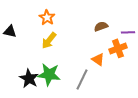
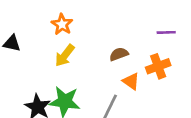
brown semicircle: (101, 26) -> (119, 54), moved
purple line: (128, 32) -> (166, 32), moved

